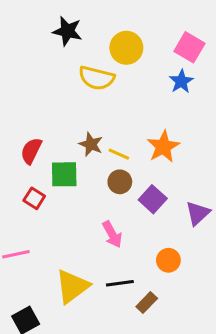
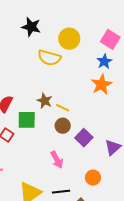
orange star: (163, 147) -> (101, 84), moved

